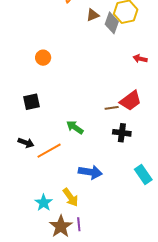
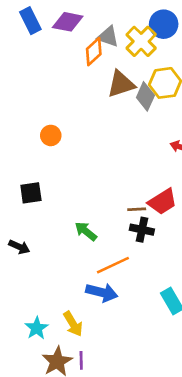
brown triangle: (93, 15) -> (121, 84), size x1.6
black cross: (122, 133) -> (142, 230), moved
orange line: (49, 151) -> (113, 265), moved

